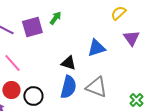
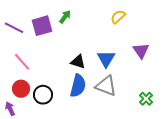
yellow semicircle: (118, 13) -> (118, 17), moved
purple triangle: (131, 38) -> (141, 51), moved
blue triangle: (96, 48) -> (106, 59), moved, turned -42

